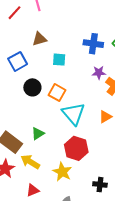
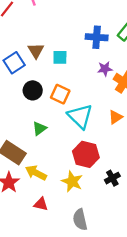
brown triangle: (39, 39) -> (36, 51), moved, turned -42
green triangle: (38, 133) -> (39, 129), moved
black cross: (100, 185) -> (112, 178), moved, turned -32
red triangle: (33, 190) -> (41, 204), turned 40

